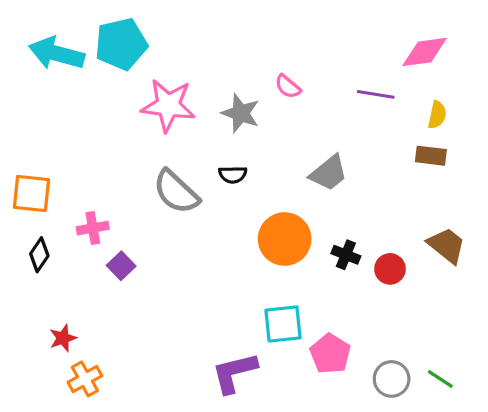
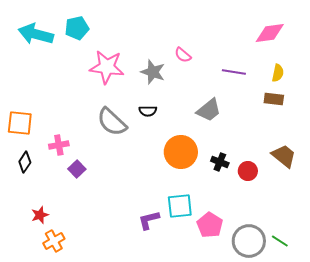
cyan pentagon: (121, 44) -> (77, 28), size x0.7
purple line: (376, 94) -> (234, 72), moved
purple L-shape: (234, 373) -> (149, 220), moved, size x0.7
gray circle: (392, 379) -> (249, 241), size x1.4

